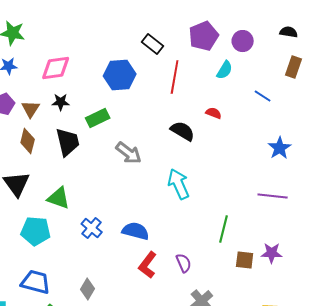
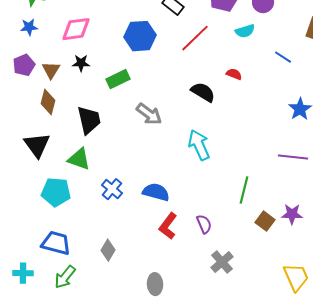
cyan semicircle: (225, 70) -> (245, 31), turned 42
red line: (175, 77) -> (195, 38), turned 36
black trapezoid: (68, 142) -> (89, 120), moved
brown square: (245, 260) -> (265, 221), turned 30

